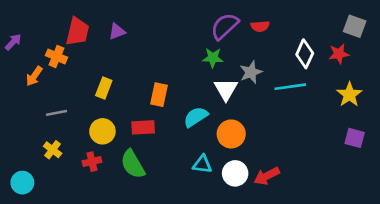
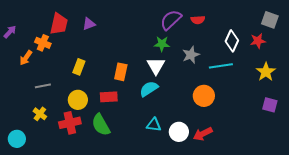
white triangle: (226, 89) -> (156, 66), moved
orange circle: (231, 134) -> (204, 96), moved
red cross: (92, 162) -> (70, 123), size x1.5

